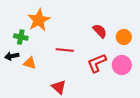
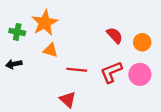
green cross: (21, 37) -> (17, 32), moved
red line: (65, 50) -> (77, 70), moved
orange triangle: (30, 63) -> (50, 50), moved

